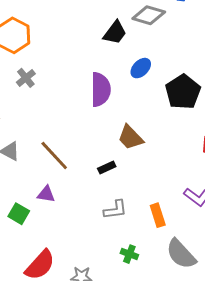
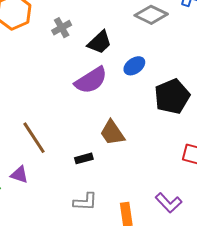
black trapezoid: (115, 33) -> (100, 42), moved
gray cross: (26, 78) -> (62, 28), moved
purple semicircle: (101, 90) -> (91, 80), turned 48

